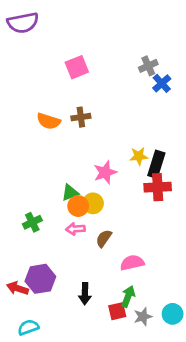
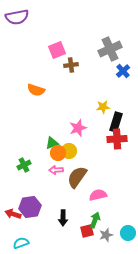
gray cross: (148, 66) -> (110, 49), size x1.6
blue cross: (162, 83) -> (123, 71), moved
brown cross: (81, 117) -> (71, 65), moved
yellow star: (139, 156) -> (103, 107), moved
brown semicircle: (104, 238) -> (77, 177), size x1.6

